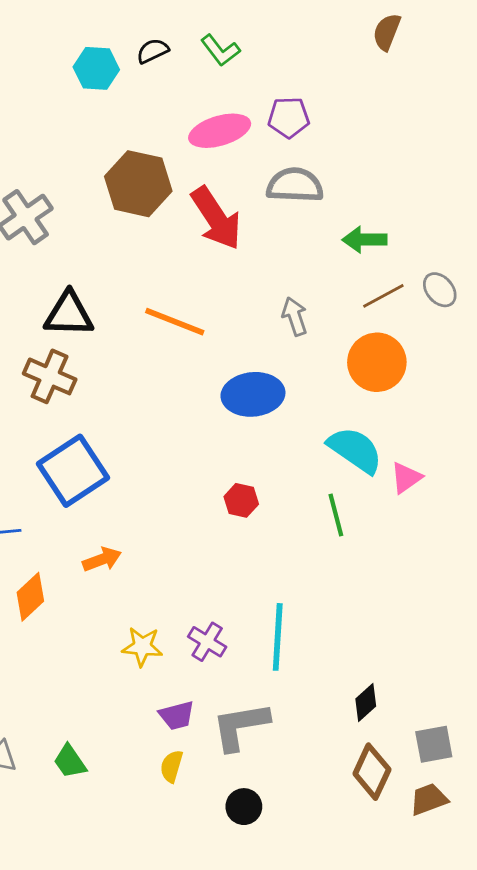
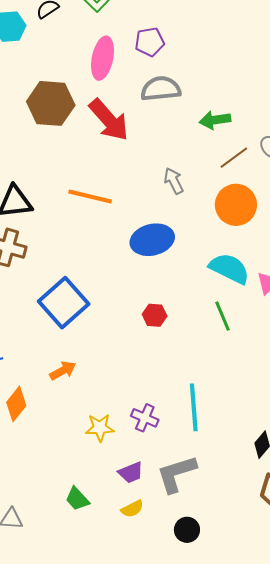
pink ellipse: (220, 131) -> (103, 58), turned -54
blue square: (73, 471) -> (64, 303), moved
green trapezoid: (70, 762) -> (77, 499), moved
yellow semicircle: (172, 766) -> (132, 509), turned -125

